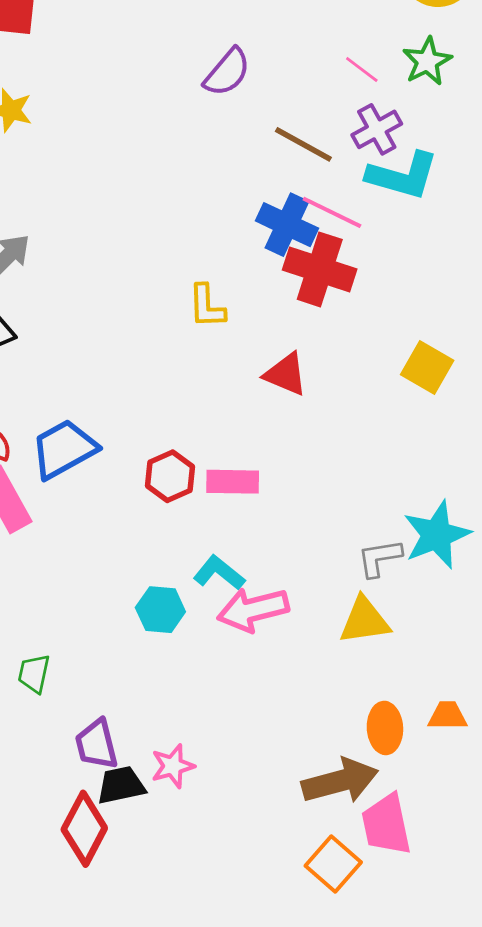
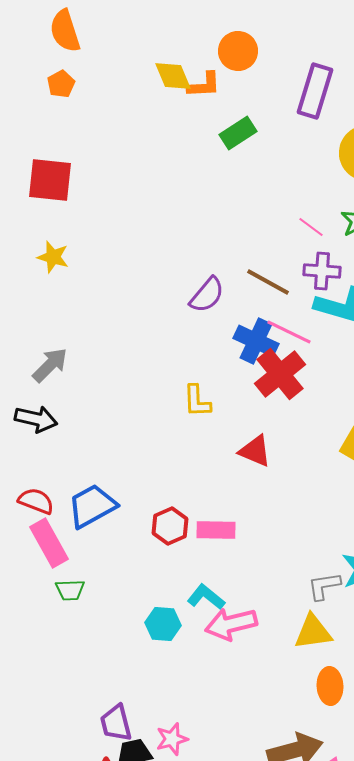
purple semicircle: (227, 72) -> (207, 295), moved
purple cross: (377, 129) -> (322, 271), turned 33
red cross: (320, 269) -> (280, 374), turned 33
green trapezoid: (34, 674) -> (70, 590), moved, turned -104
orange ellipse: (385, 728) -> (330, 686), moved

